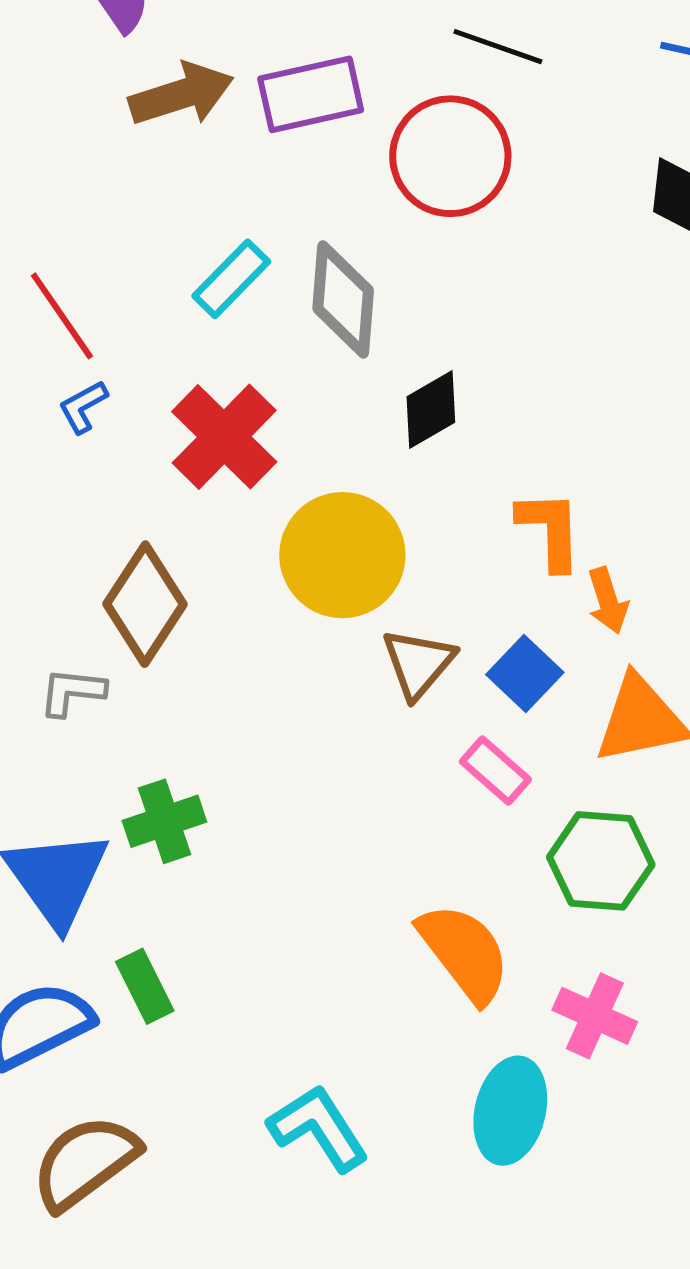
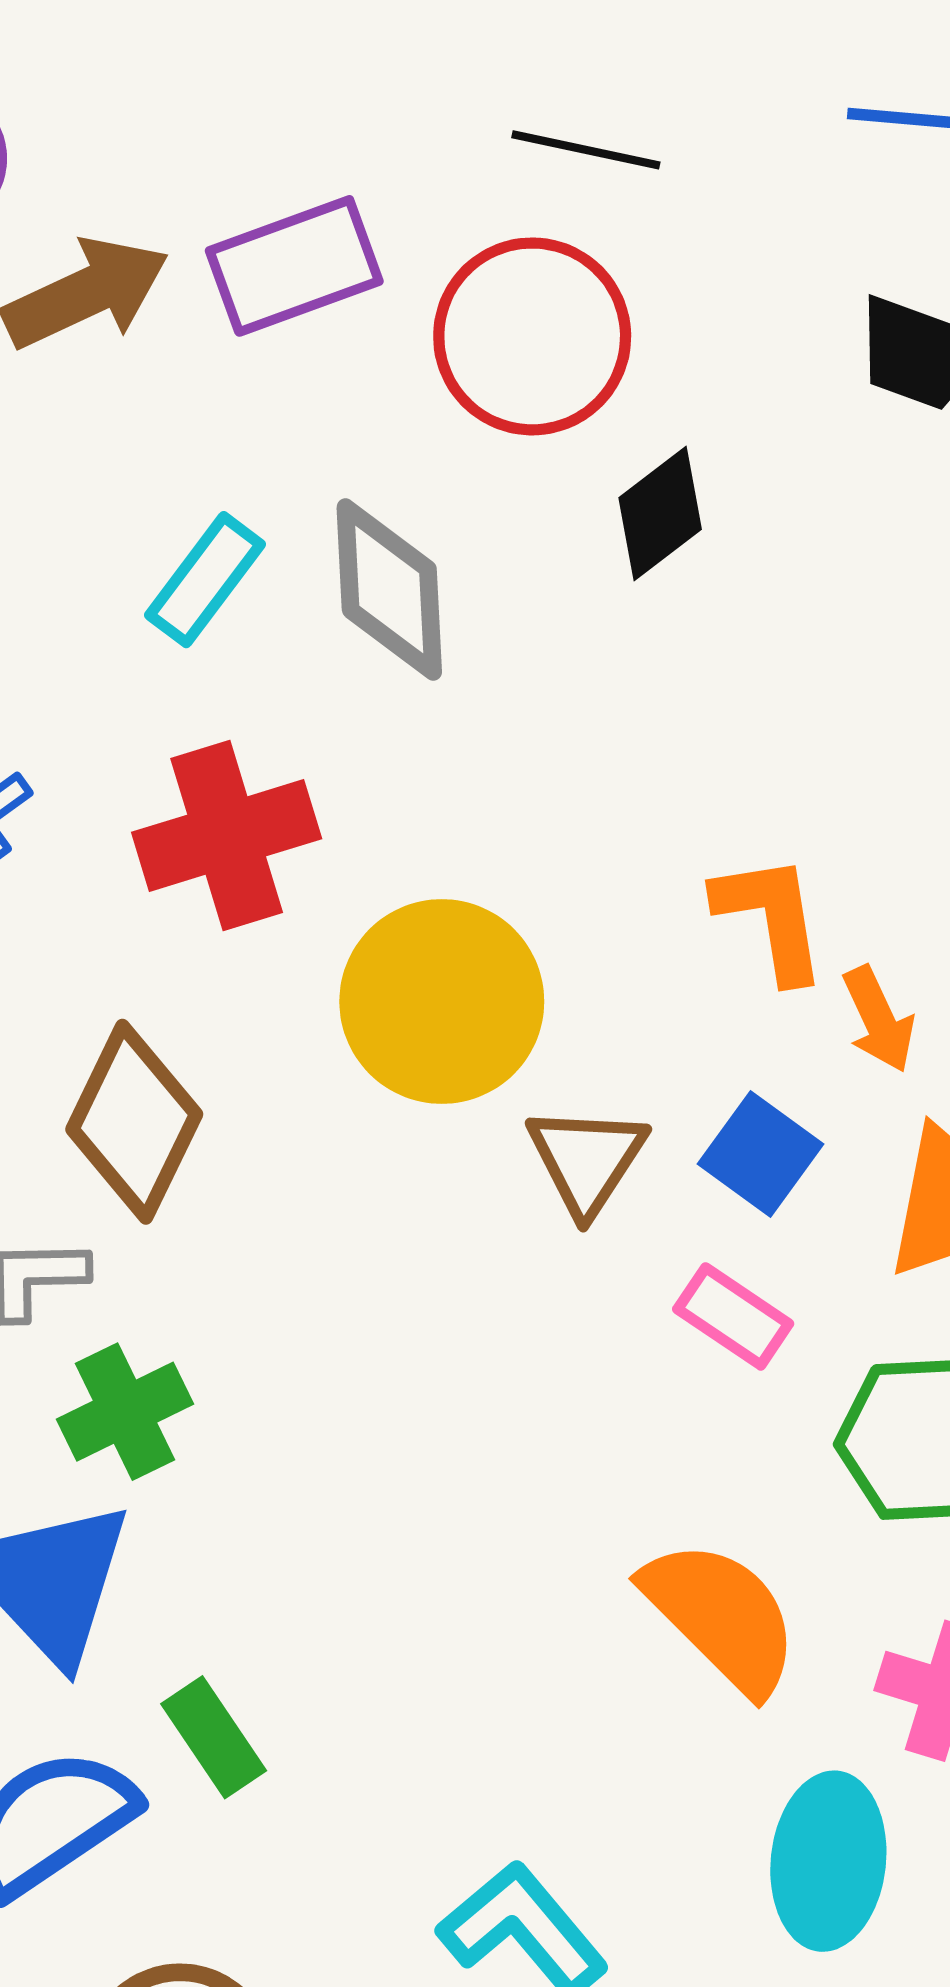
black diamond: (431, 409) -> (660, 514), moved
red cross: (224, 437) -> (227, 836), turned 36
green cross: (164, 821) -> (125, 1412), moved

